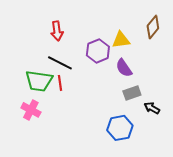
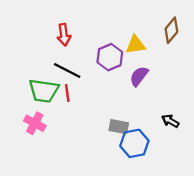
purple semicircle: (124, 68) -> (139, 76), turned 72
gray rectangle: (132, 93) -> (119, 127), moved, turned 30

